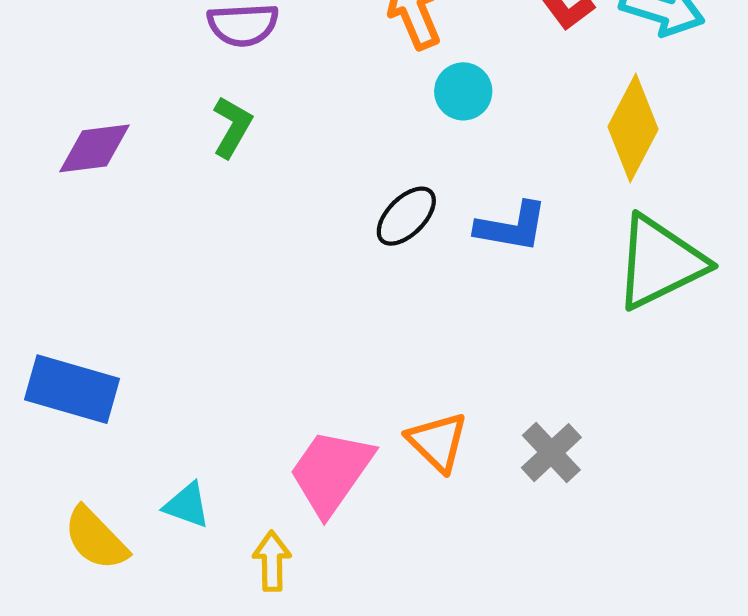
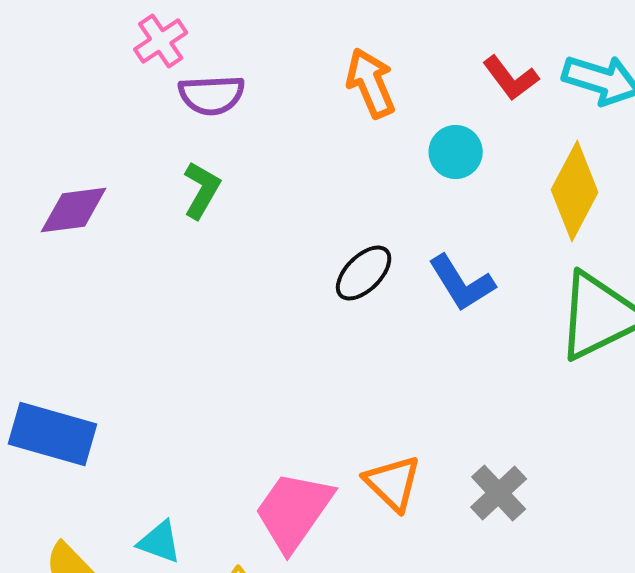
cyan circle: (463, 91) -> (456, 152), moved
blue L-shape: (512, 227) -> (462, 283), turned 48

